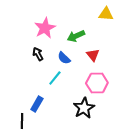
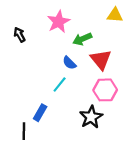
pink star: (45, 28) -> (59, 22), moved
black arrow: (38, 54) -> (20, 35), moved
red triangle: (93, 55) -> (101, 60), size x1.5

